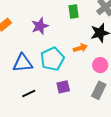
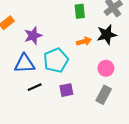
purple star: (40, 26) -> (33, 36), moved
orange arrow: (80, 48) -> (84, 41), moved
black line: (29, 94) -> (35, 87), moved

